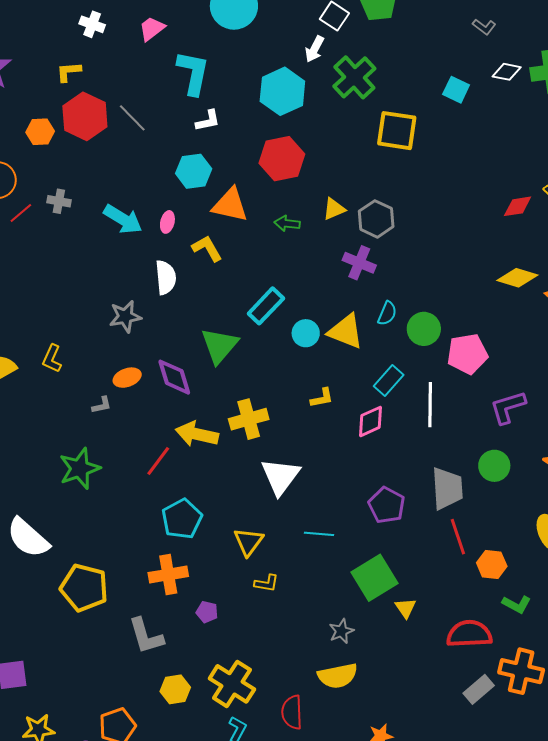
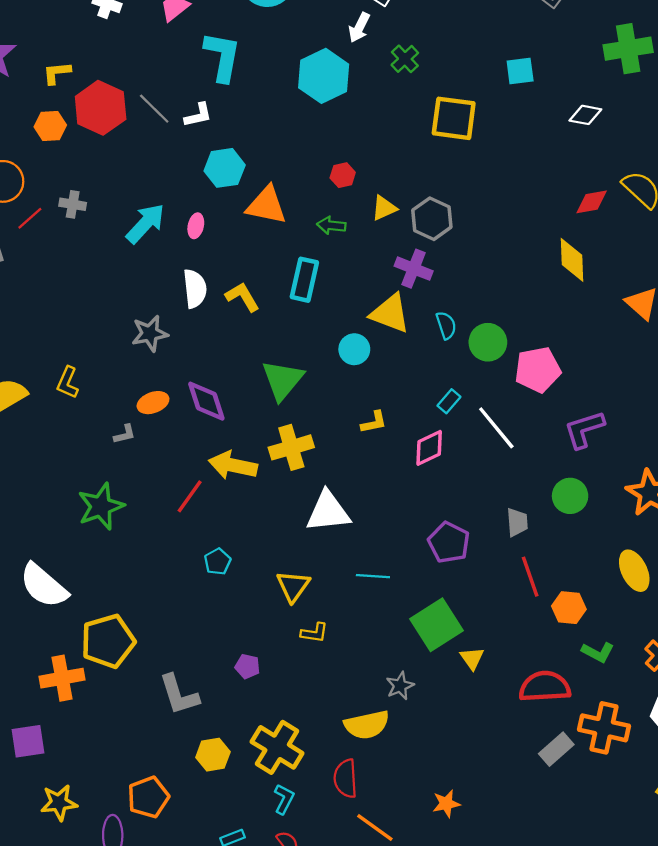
yellow L-shape: (69, 72) -> (57, 73), moved
white diamond: (507, 72) -> (585, 115), moved
green cross: (354, 77) -> (405, 59), size x0.6
cyan square: (456, 90) -> (520, 71), turned -32
white L-shape: (208, 121) -> (198, 115), moved
red hexagon: (282, 159) -> (343, 175), moved, size x0.5
cyan arrow: (123, 219) -> (145, 223), turned -78
yellow L-shape: (207, 248) -> (242, 297), moved
yellow diamond: (517, 278) -> (572, 260), moved, turned 72
cyan rectangle: (266, 306) -> (304, 280), moved, turned -30
cyan semicircle: (387, 313) -> (446, 325), turned -40
yellow triangle: (346, 331) -> (390, 313), moved
green triangle: (219, 346) -> (283, 380), moved
cyan rectangle: (389, 381) -> (449, 401), size x0.7
white line: (430, 405) -> (496, 428), turned -39
white triangle: (280, 476) -> (328, 512), turned 48
gray trapezoid: (447, 488) -> (517, 522), size x0.6
cyan pentagon: (182, 519) -> (218, 562), size x0.6
orange cross: (168, 575) -> (62, 678), moved
yellow pentagon: (84, 588) -> (108, 641), turned -30
yellow semicircle: (338, 676) -> (367, 725), moved

